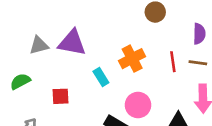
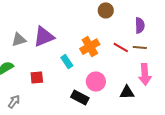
purple triangle: (72, 43) -> (44, 37), turned -30
red line: (173, 62) -> (121, 47), turned -49

